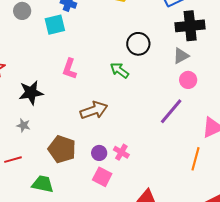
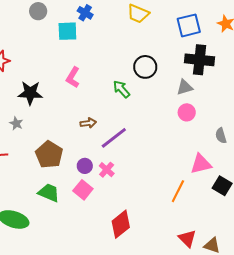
brown arrow: (94, 110) -> (88, 123), size x0.6
purple line: (171, 111) -> (114, 138), moved
green trapezoid: (43, 184) -> (49, 193), moved

